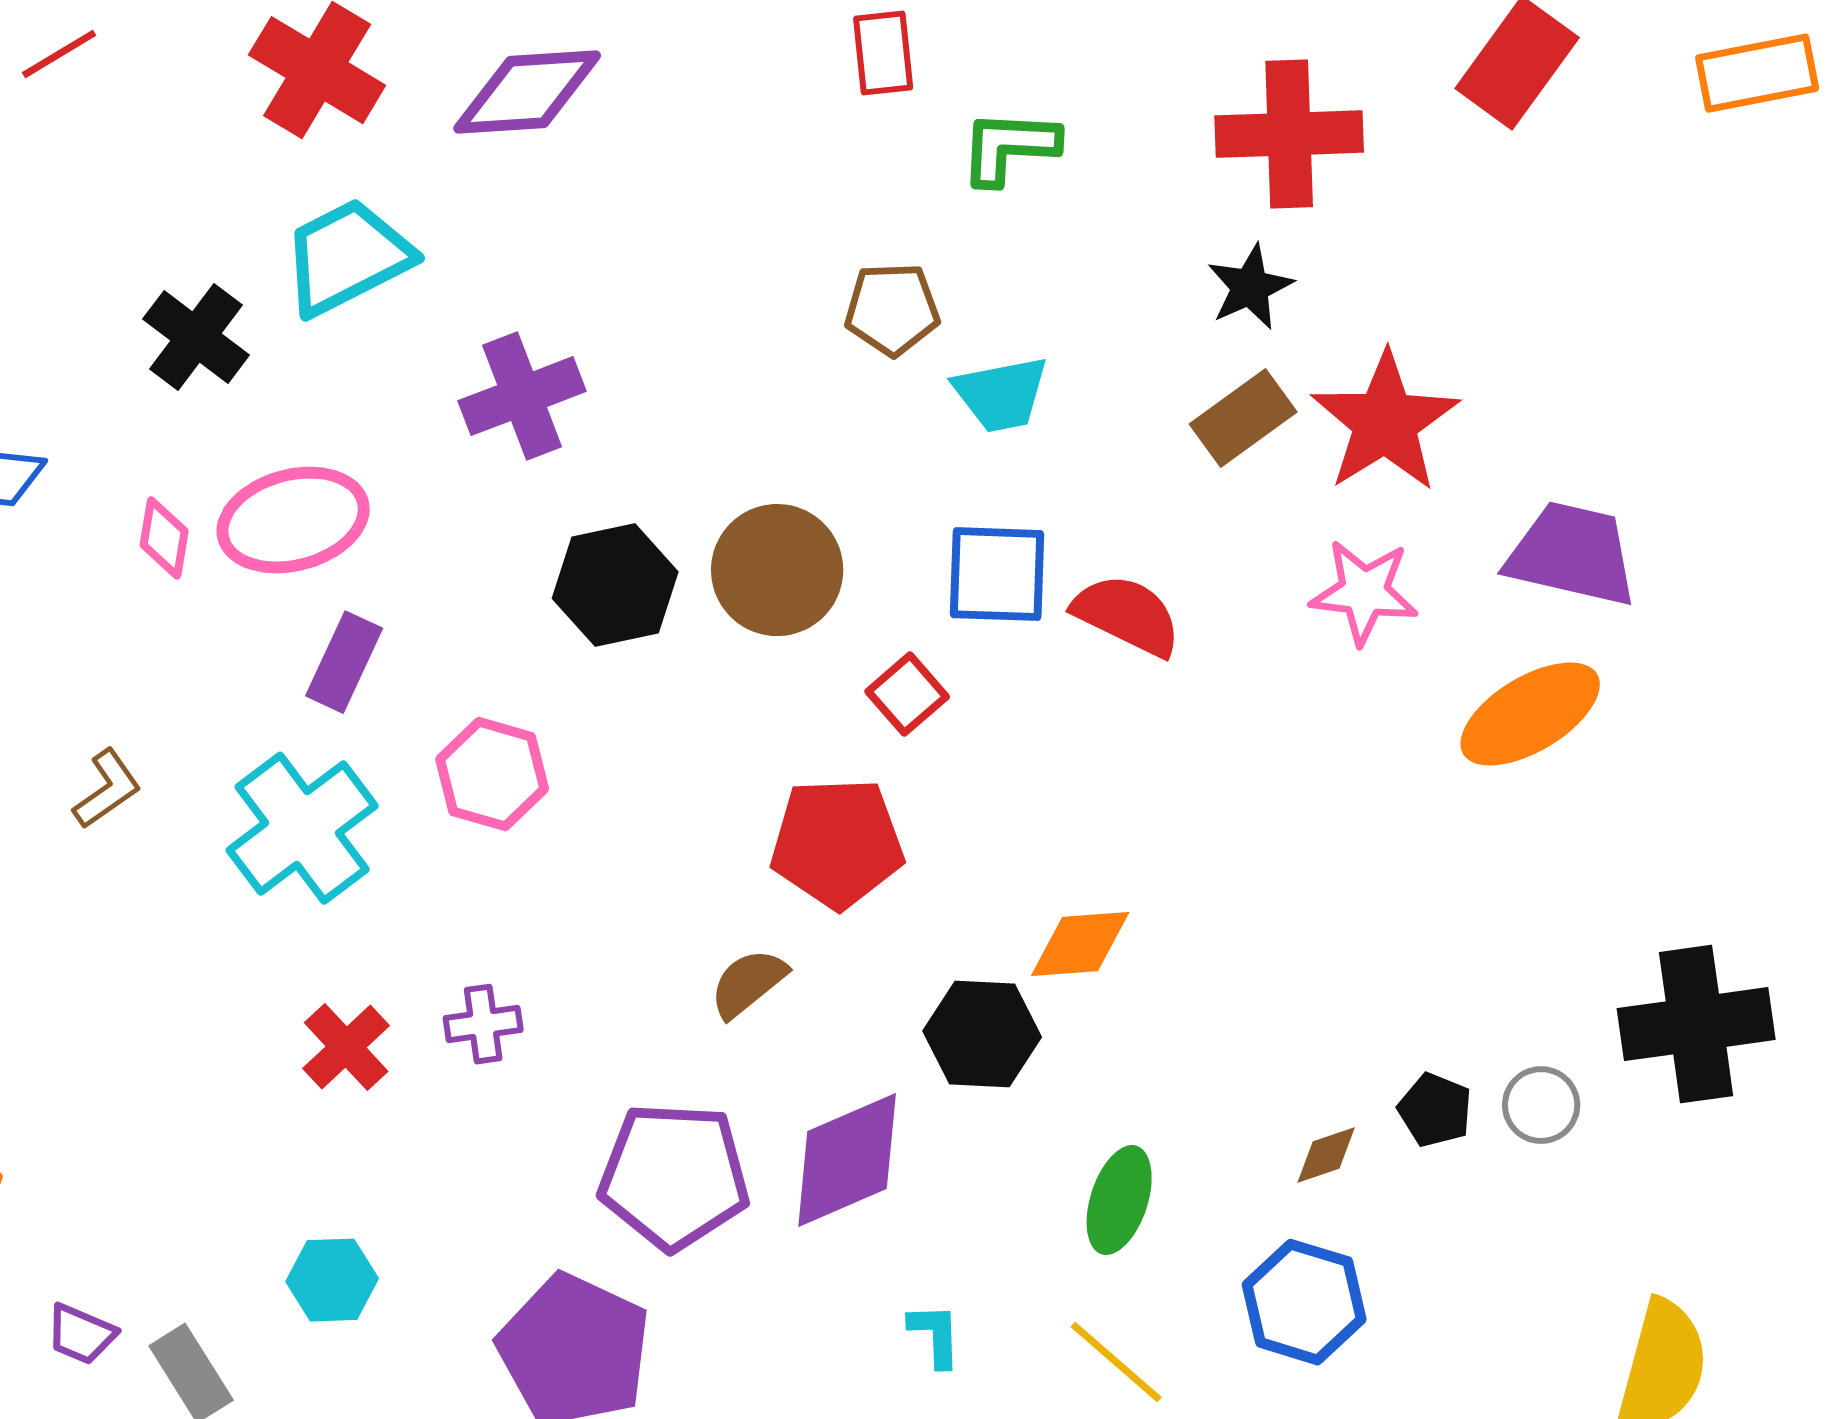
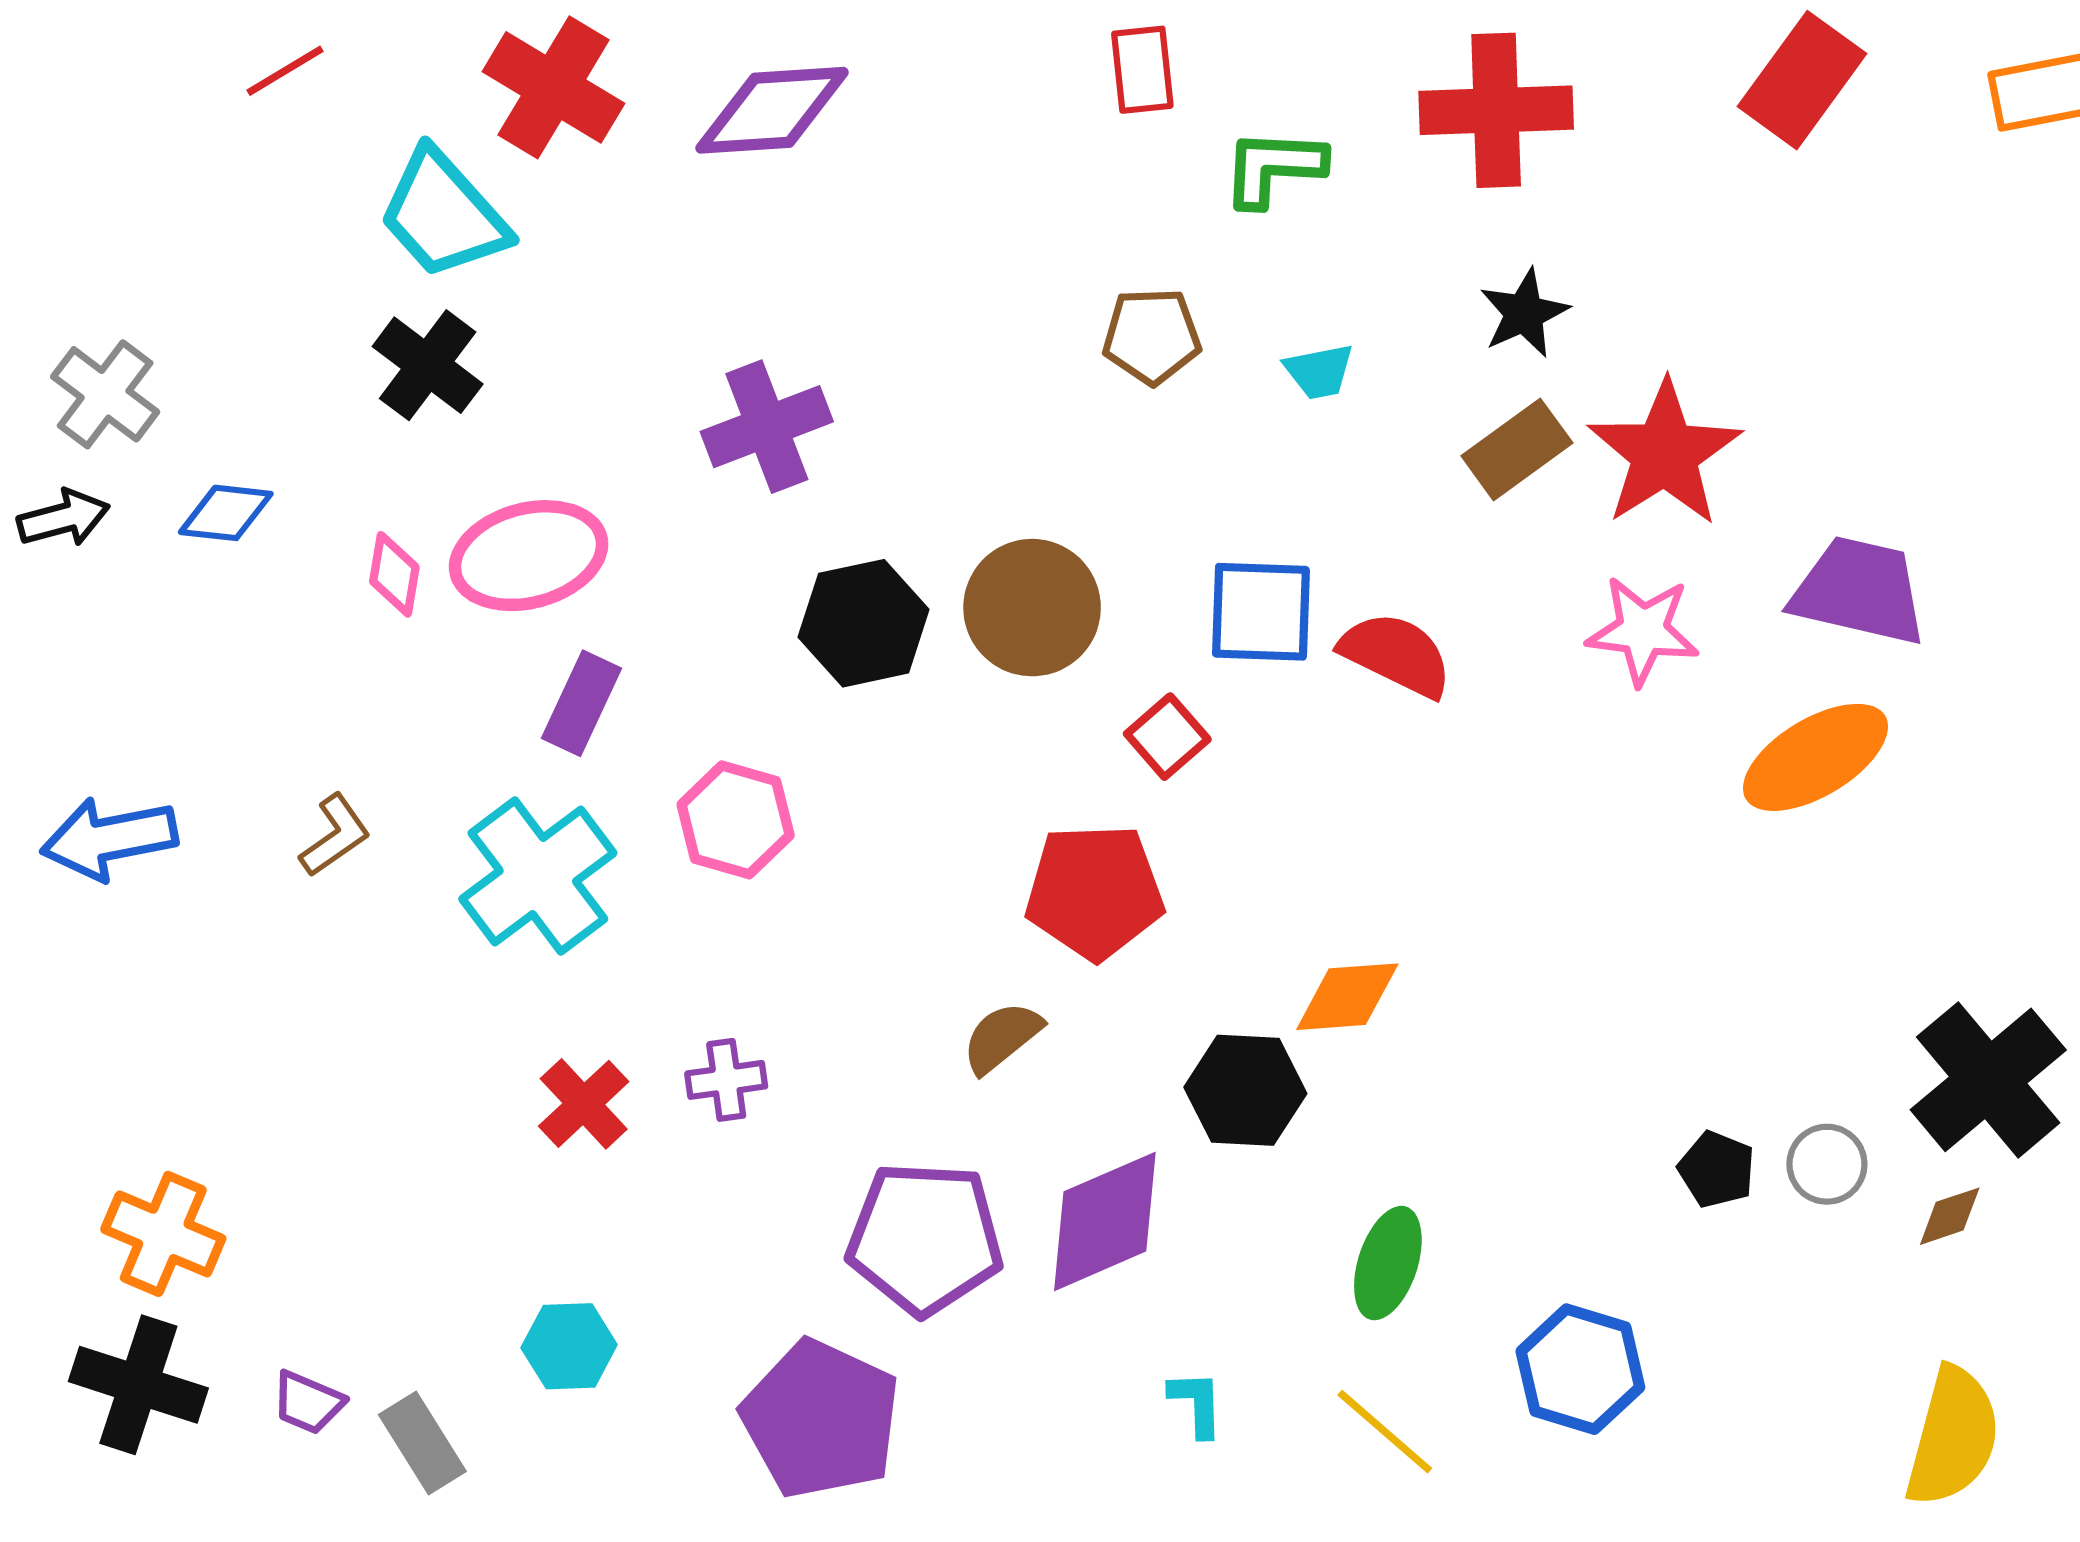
red cross: (1289, 134) -> (1496, 110), moved
cyan trapezoid: (347, 257) -> (443, 214), moved, turned -105
cyan trapezoid: (1001, 394) -> (1319, 371), moved, size x0.7
black cross: (1696, 1024) -> (1988, 1080), turned -32
brown diamond: (1326, 1155) -> (1950, 1216), moved

